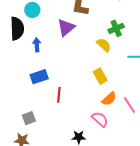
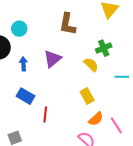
purple triangle: (66, 28) -> (53, 59), moved
blue rectangle: (39, 77) -> (25, 96), turned 48

